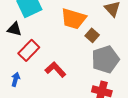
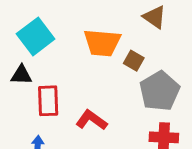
red rectangle: (29, 50) -> (48, 101), turned -35

